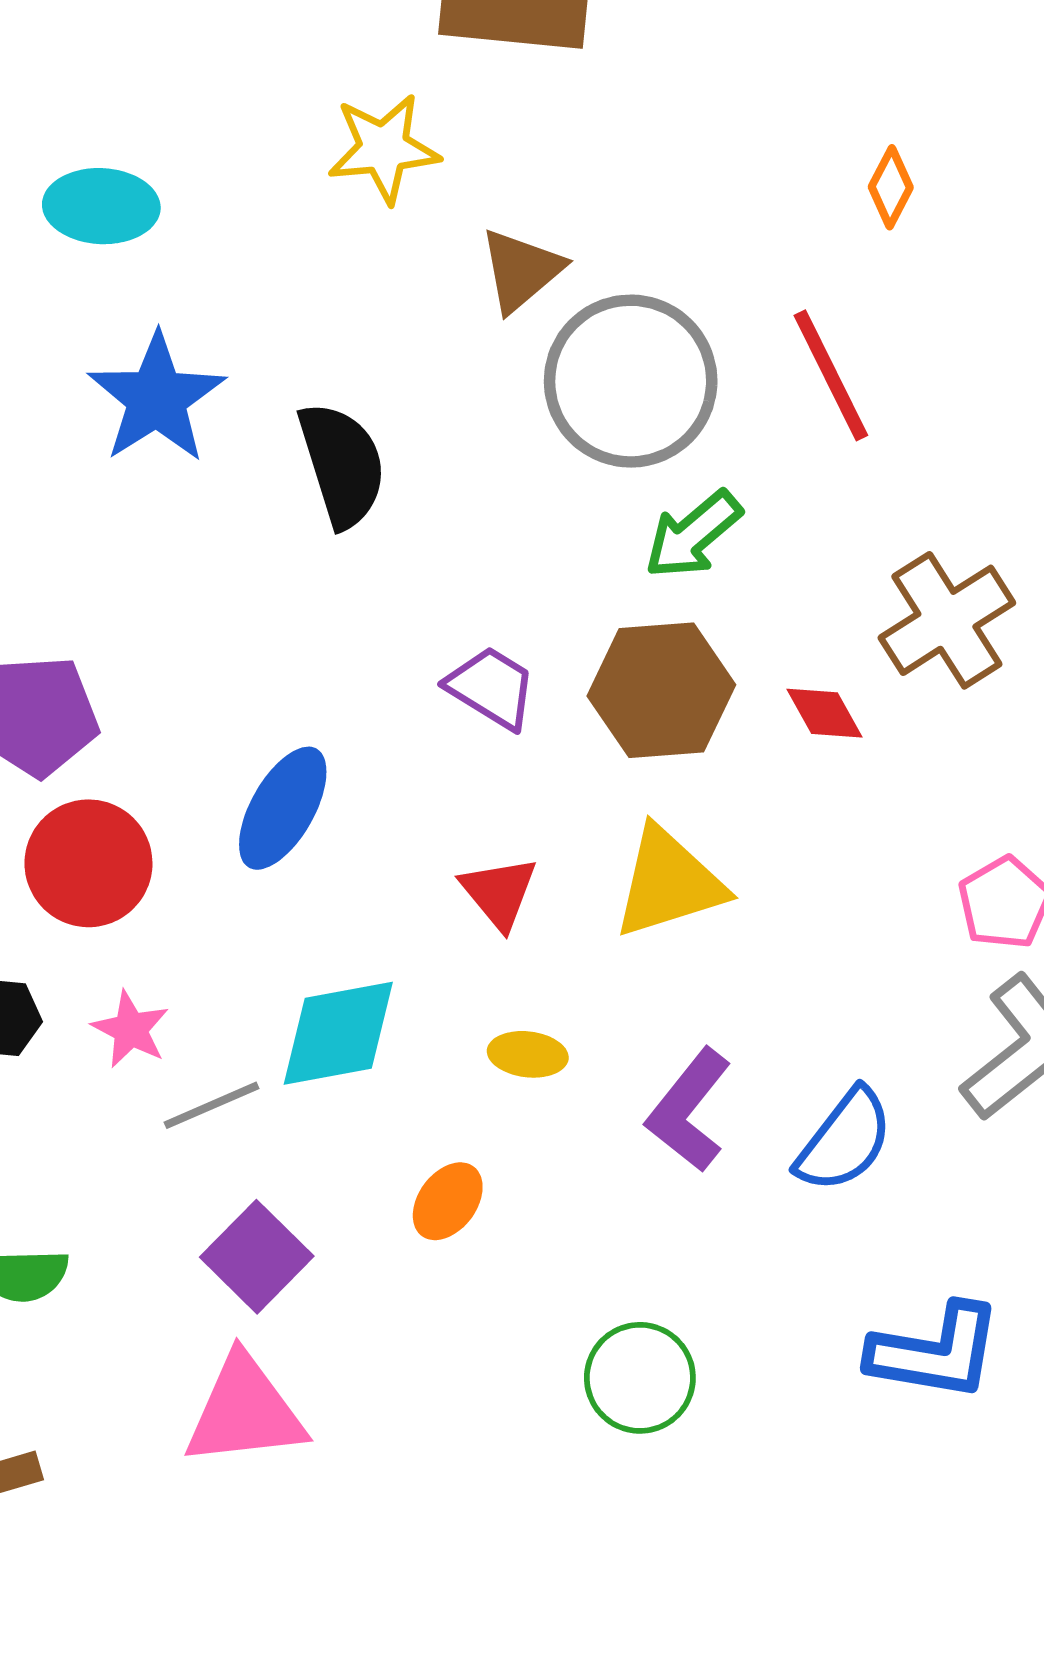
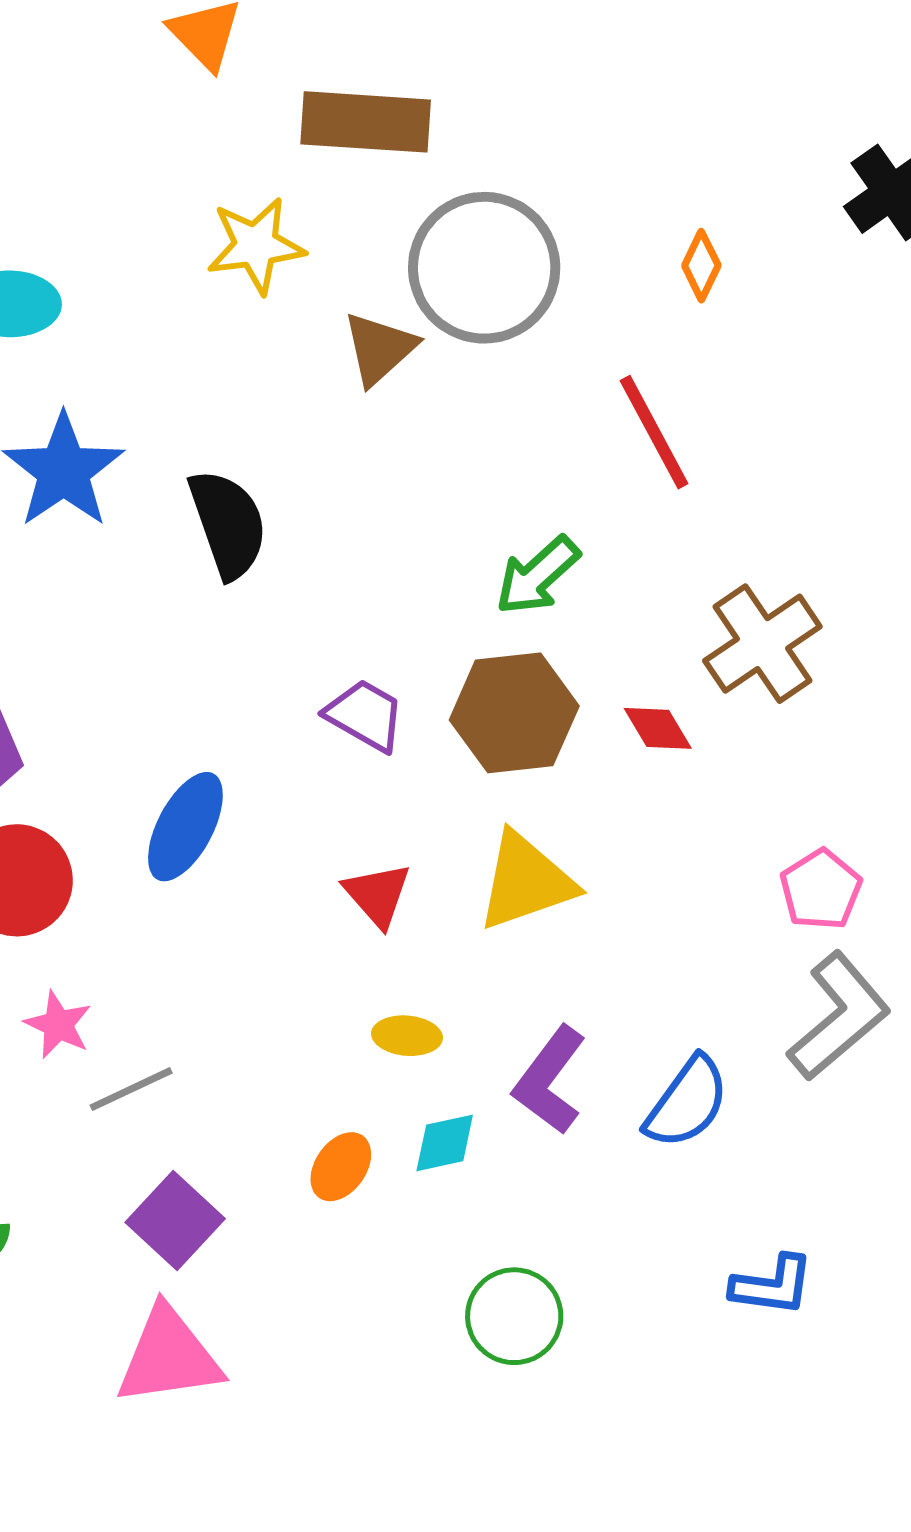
gray circle: (631, 381) -> (484, 268), moved
cyan diamond: (338, 1033) -> (445, 1143), moved, size x0.6
blue L-shape: (935, 1352) -> (772, 1285), size x0.7

